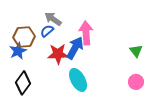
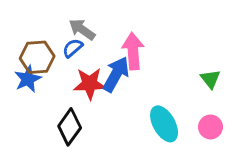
cyan ellipse: (78, 80) -> (164, 124), moved
black diamond: (23, 83) -> (70, 127), moved

